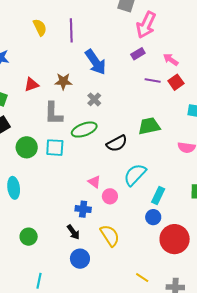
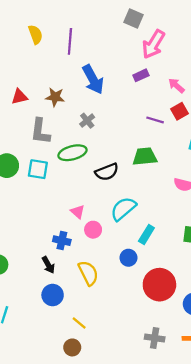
purple line: (153, 80) -> (155, 120), moved
blue circle: (153, 217) -> (128, 258), moved
yellow line: (142, 278) -> (79, 323), moved

